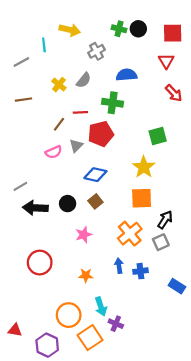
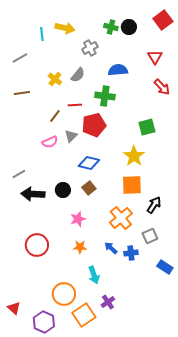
red square: (173, 33) -> (163, 20), moved, turned -36
cyan line: (44, 45) -> (42, 34), moved
gray square: (161, 242) -> (150, 236), moved
blue arrow: (119, 266) -> (111, 248), turned -40
orange star: (86, 275) -> (80, 247), moved
cyan arrow: (101, 306) -> (94, 275), moved
purple cross: (116, 324) -> (108, 302), turned 32
red triangle: (15, 330) -> (14, 308), turned 32

